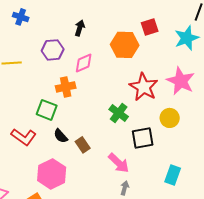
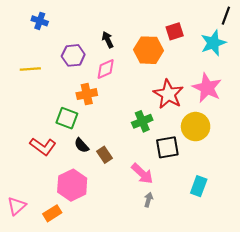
black arrow: (80, 28) -> (108, 40), moved, turned -42
green cross: (119, 113) -> (142, 121), turned 30
yellow circle: (170, 118) -> (196, 127), size x1.4

